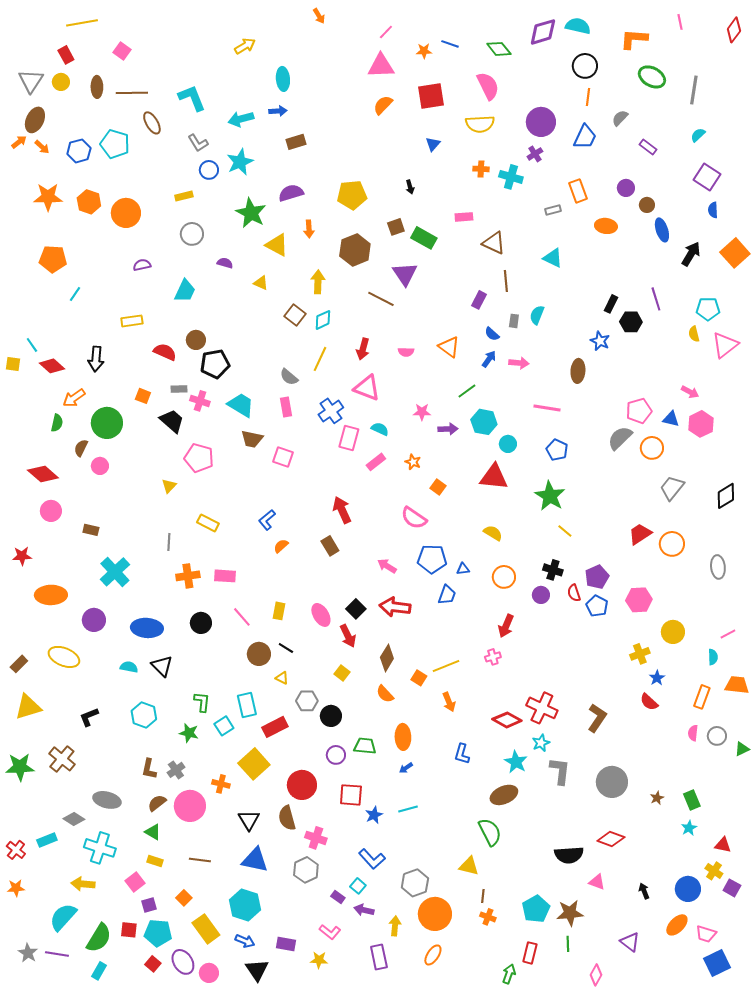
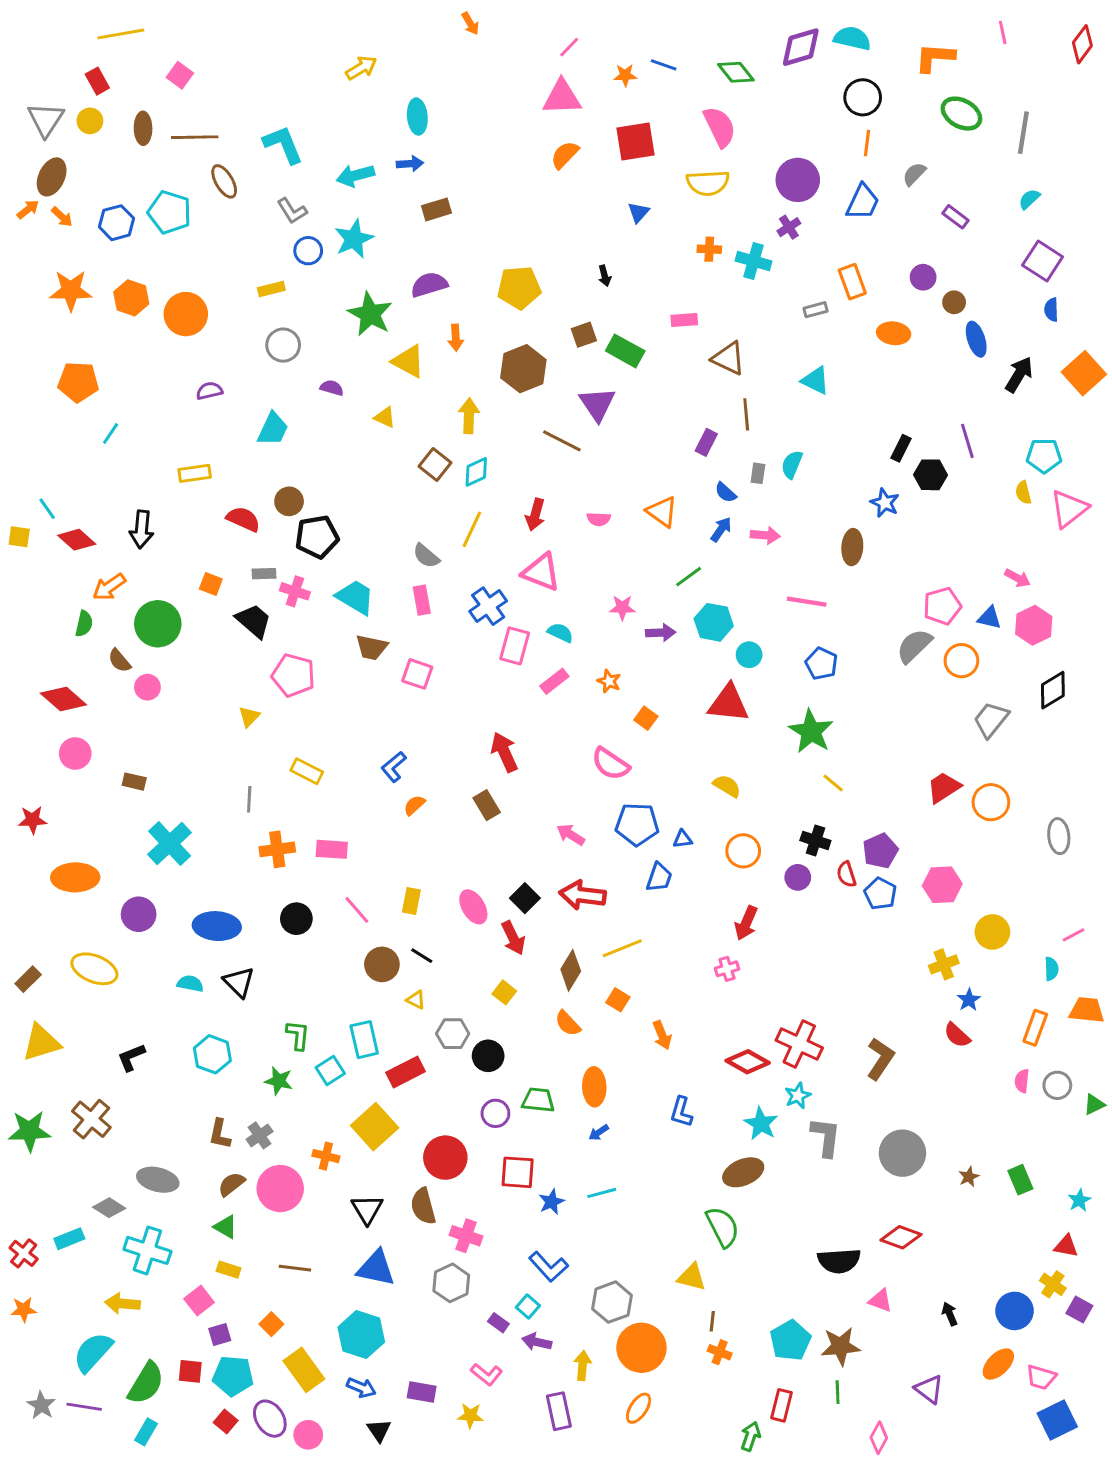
brown semicircle: (81, 448) -> (119, 661), turned -66
black diamond: (726, 496) -> (1053, 690), moved
yellow line: (446, 666) -> (622, 948), moved
cyan star: (689, 828) -> (1079, 1200), moved
black triangle: (257, 970) -> (379, 1430), size x0.7

